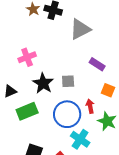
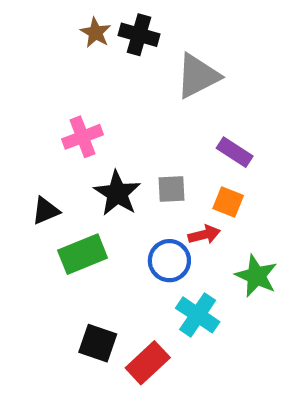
orange square: (108, 90) -> (228, 202), moved
red arrow: (90, 106) -> (204, 235), moved, turned 88
blue circle: (67, 114) -> (169, 261), size x0.7

